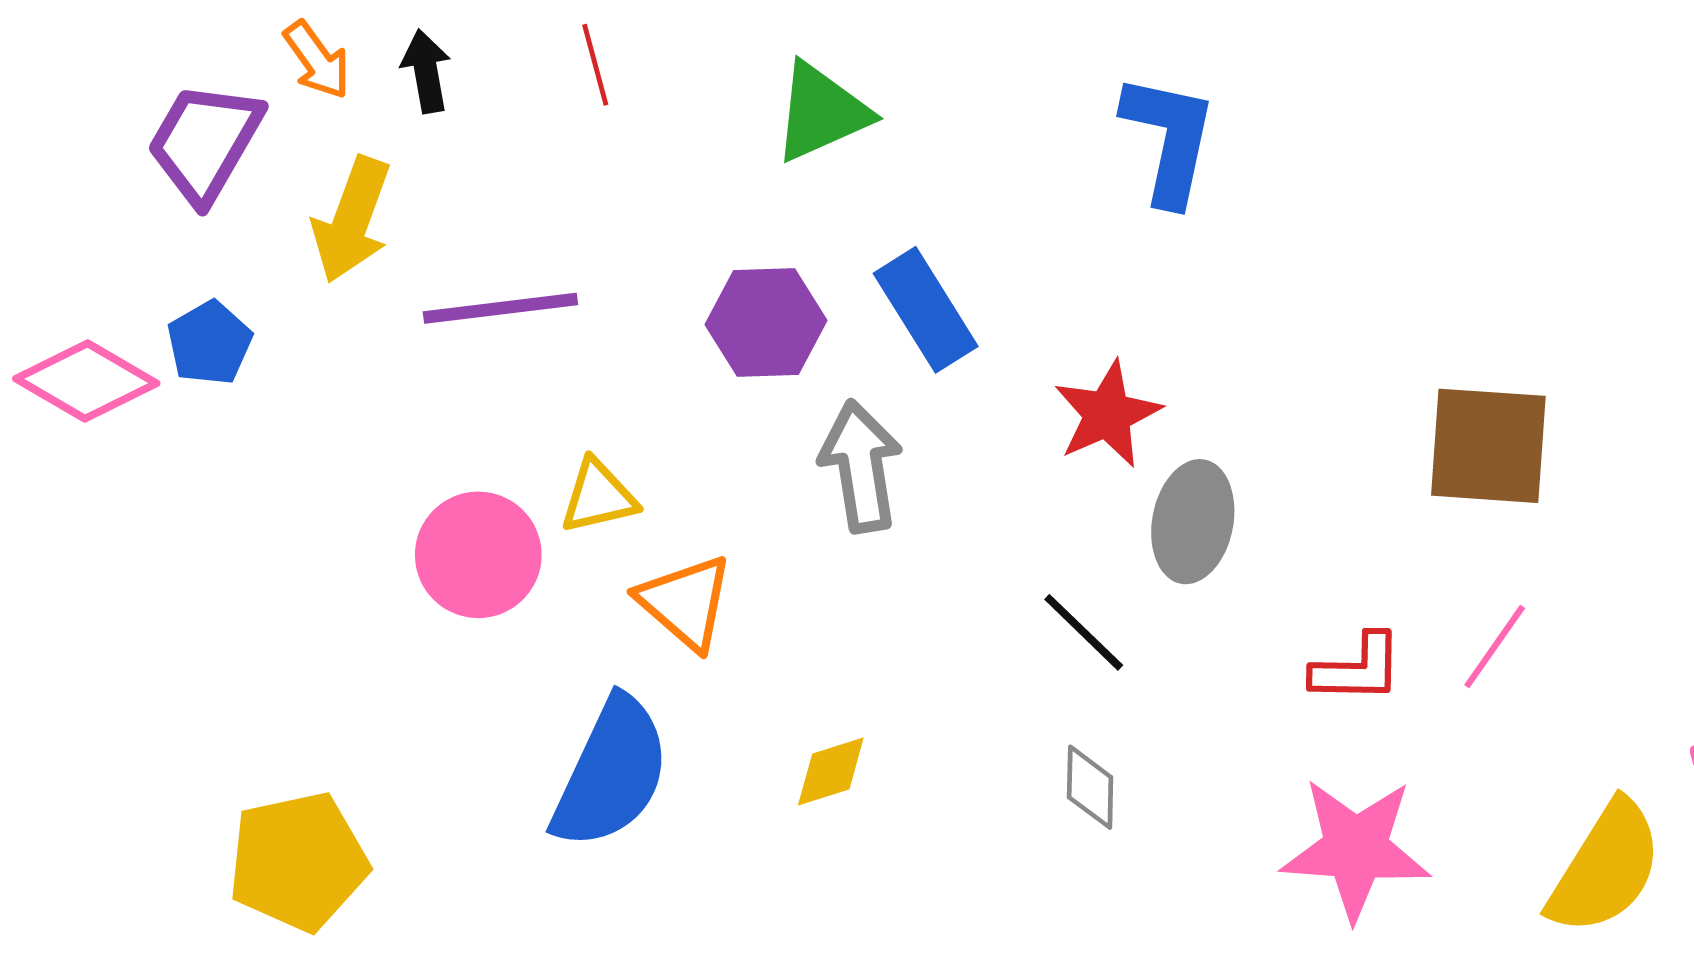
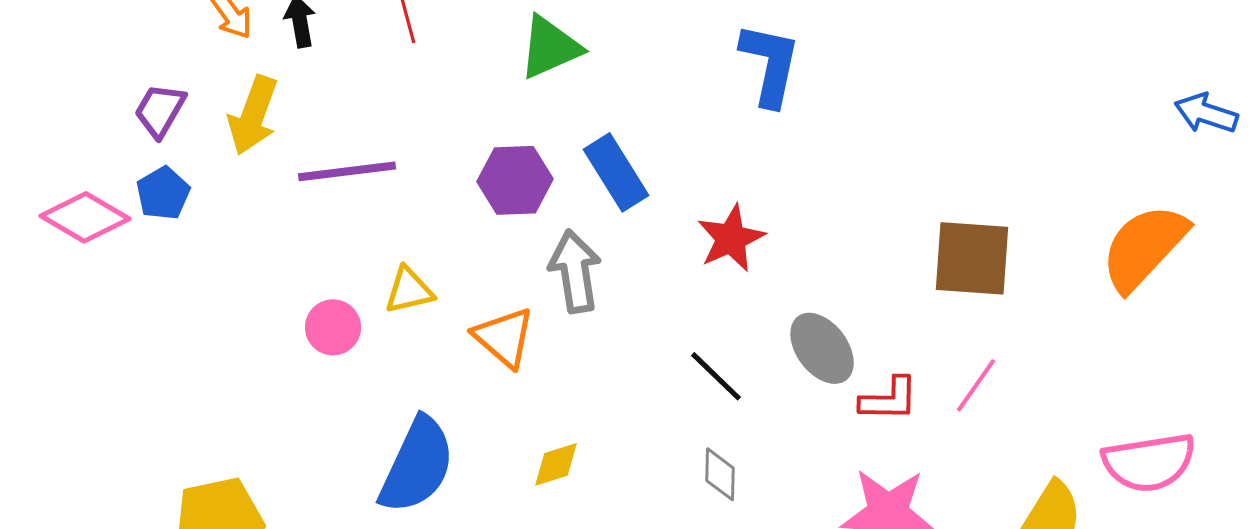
purple trapezoid: (205, 142) -> (160, 110), moved, size x0.7
gray ellipse: (1193, 522) -> (822, 348), moved, turned -48
pink circle: (478, 555) -> (333, 327), size x0.7
orange triangle: (685, 602) -> (504, 337), moved

